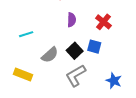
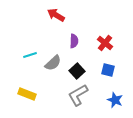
blue square: (94, 47) -> (108, 70), moved
gray semicircle: (50, 55) -> (53, 63), moved

